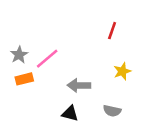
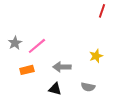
red line: (112, 31) -> (102, 11), moved
orange rectangle: (24, 79) -> (27, 70), moved

